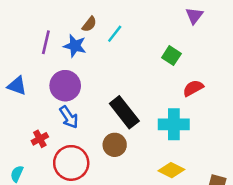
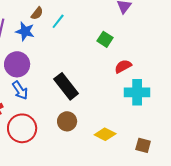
cyan cross: (174, 124) -> (137, 92), moved
brown circle: (115, 145) -> (67, 121), moved

